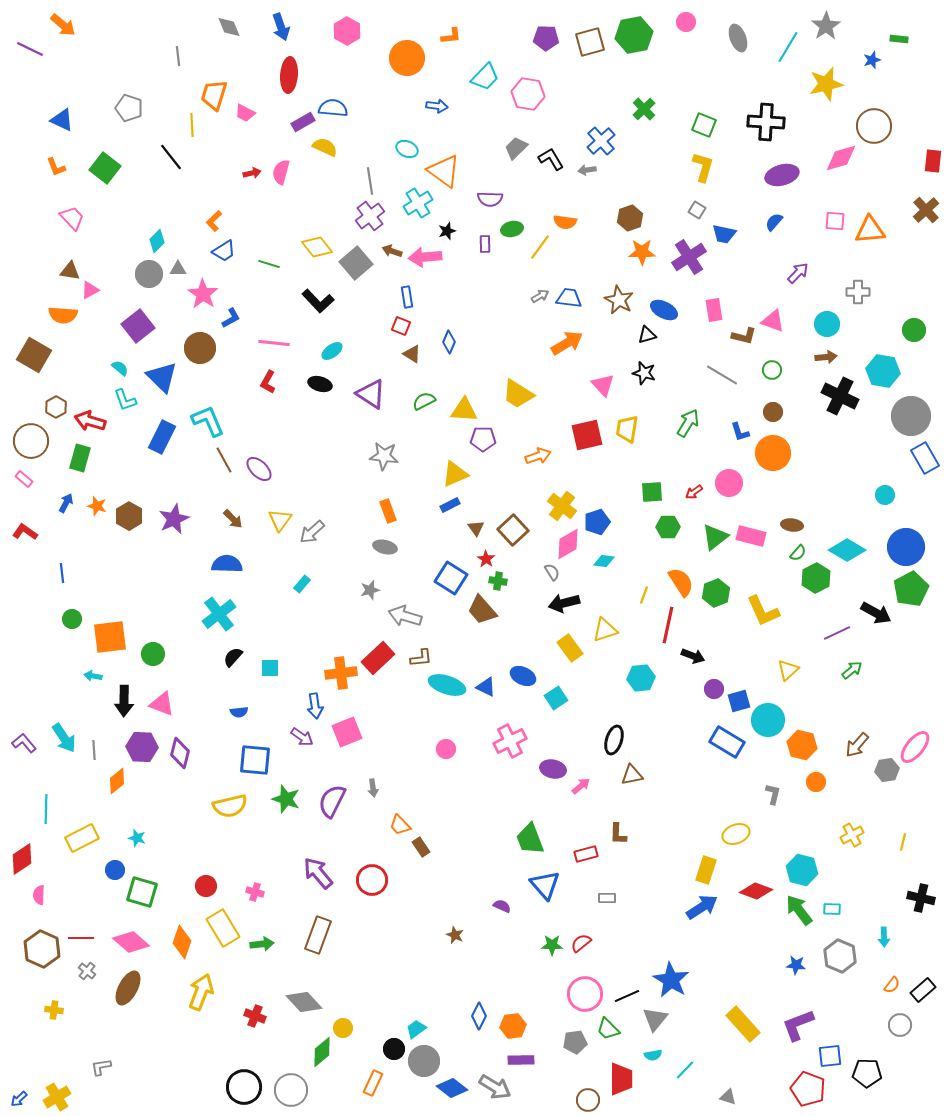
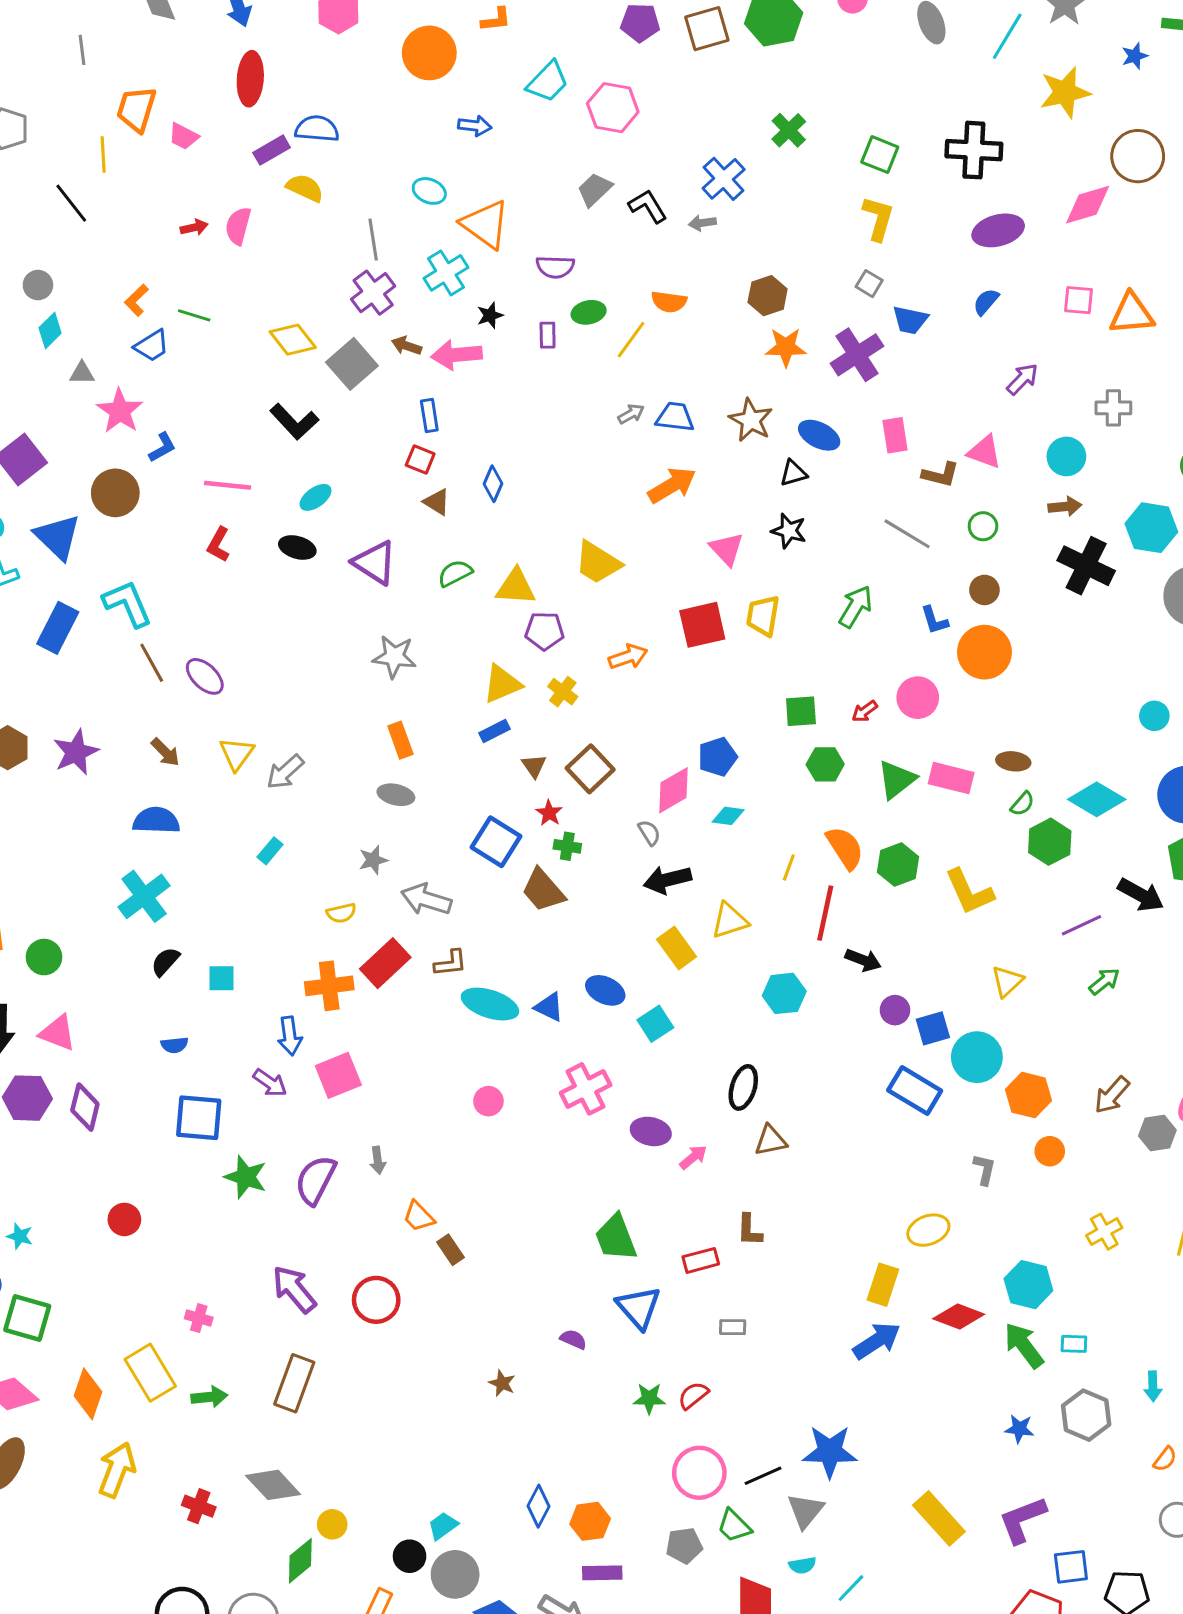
green line: (269, 264) -> (194, 315), moved
gray circle: (149, 274) -> (38, 285), moved, size x0.7
yellow cross: (562, 506) -> (563, 692), moved, size x0.7
yellow semicircle: (230, 806) -> (341, 913), moved, size x0.6
red circle: (206, 886) -> (124, 1219), moved
blue star: (671, 980) -> (830, 1452), turned -30

